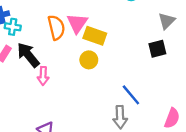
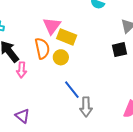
orange semicircle: (56, 28) -> (42, 48), moved
blue line: (131, 95) -> (72, 90), moved

